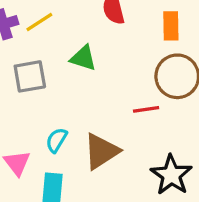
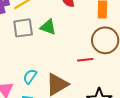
gray square: (30, 76) -> (23, 28), moved

